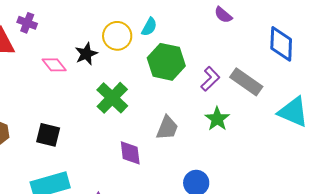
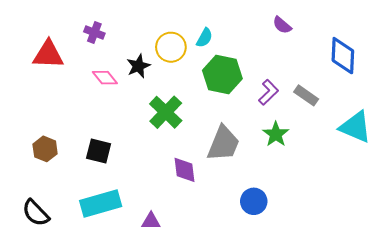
purple cross: (27, 23) -> (94, 33), moved
gray rectangle: (246, 82) -> (306, 95), size x0.7
gray trapezoid: (167, 128) -> (223, 144), size x1.4

